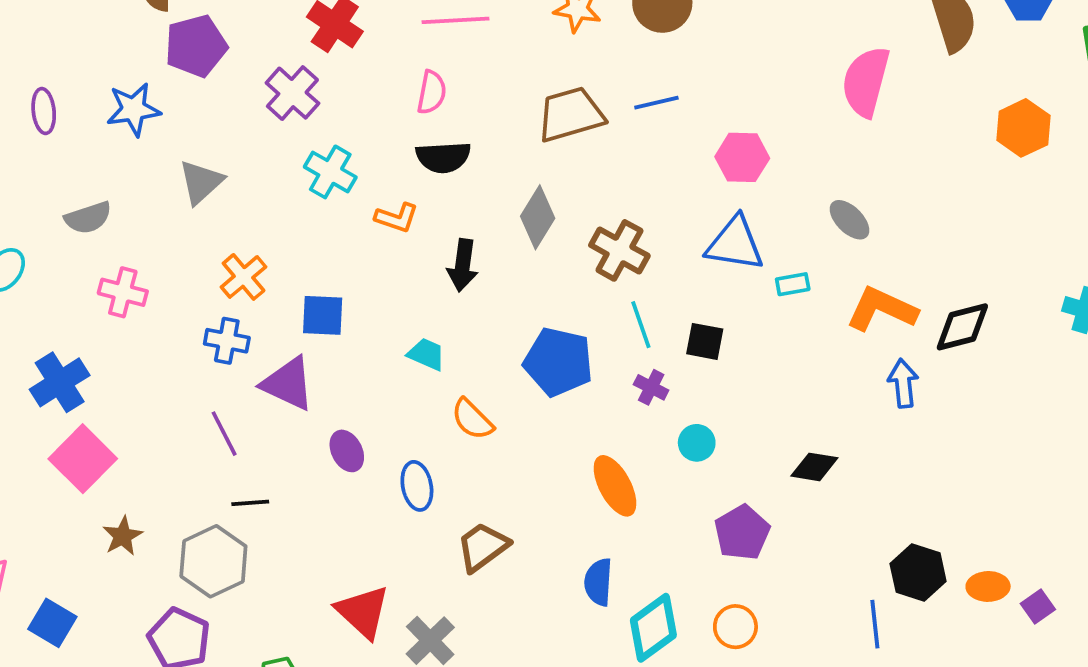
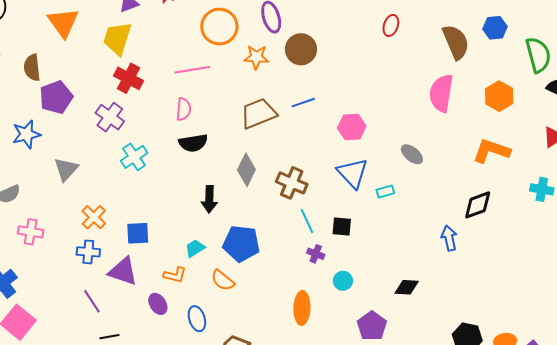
pink semicircle: (866, 82) -> (441, 93), moved
cyan cross: (330, 172) -> (134, 157), turned 32
orange L-shape: (397, 218) -> (175, 275), moved
blue triangle: (735, 244) -> (352, 173), turned 44
orange L-shape: (882, 309) -> (491, 151), moved
cyan trapezoid: (426, 354) -> (195, 248), turned -50
blue pentagon: (558, 362) -> (241, 244), moved
orange ellipse: (615, 486) -> (302, 308), turned 36

